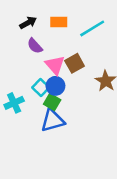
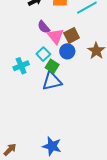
purple semicircle: (35, 46) -> (44, 27), moved
blue circle: (55, 86) -> (67, 51), moved

